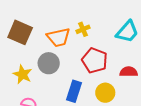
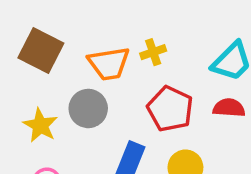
red semicircle: (129, 72) -> (229, 108), moved

